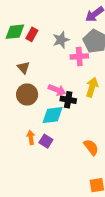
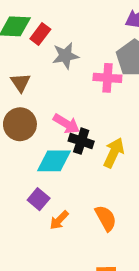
gray star: (61, 40) -> (65, 56), moved
yellow arrow: (92, 87) -> (114, 153), moved
orange arrow: (31, 137) -> (59, 220), moved, turned -136

